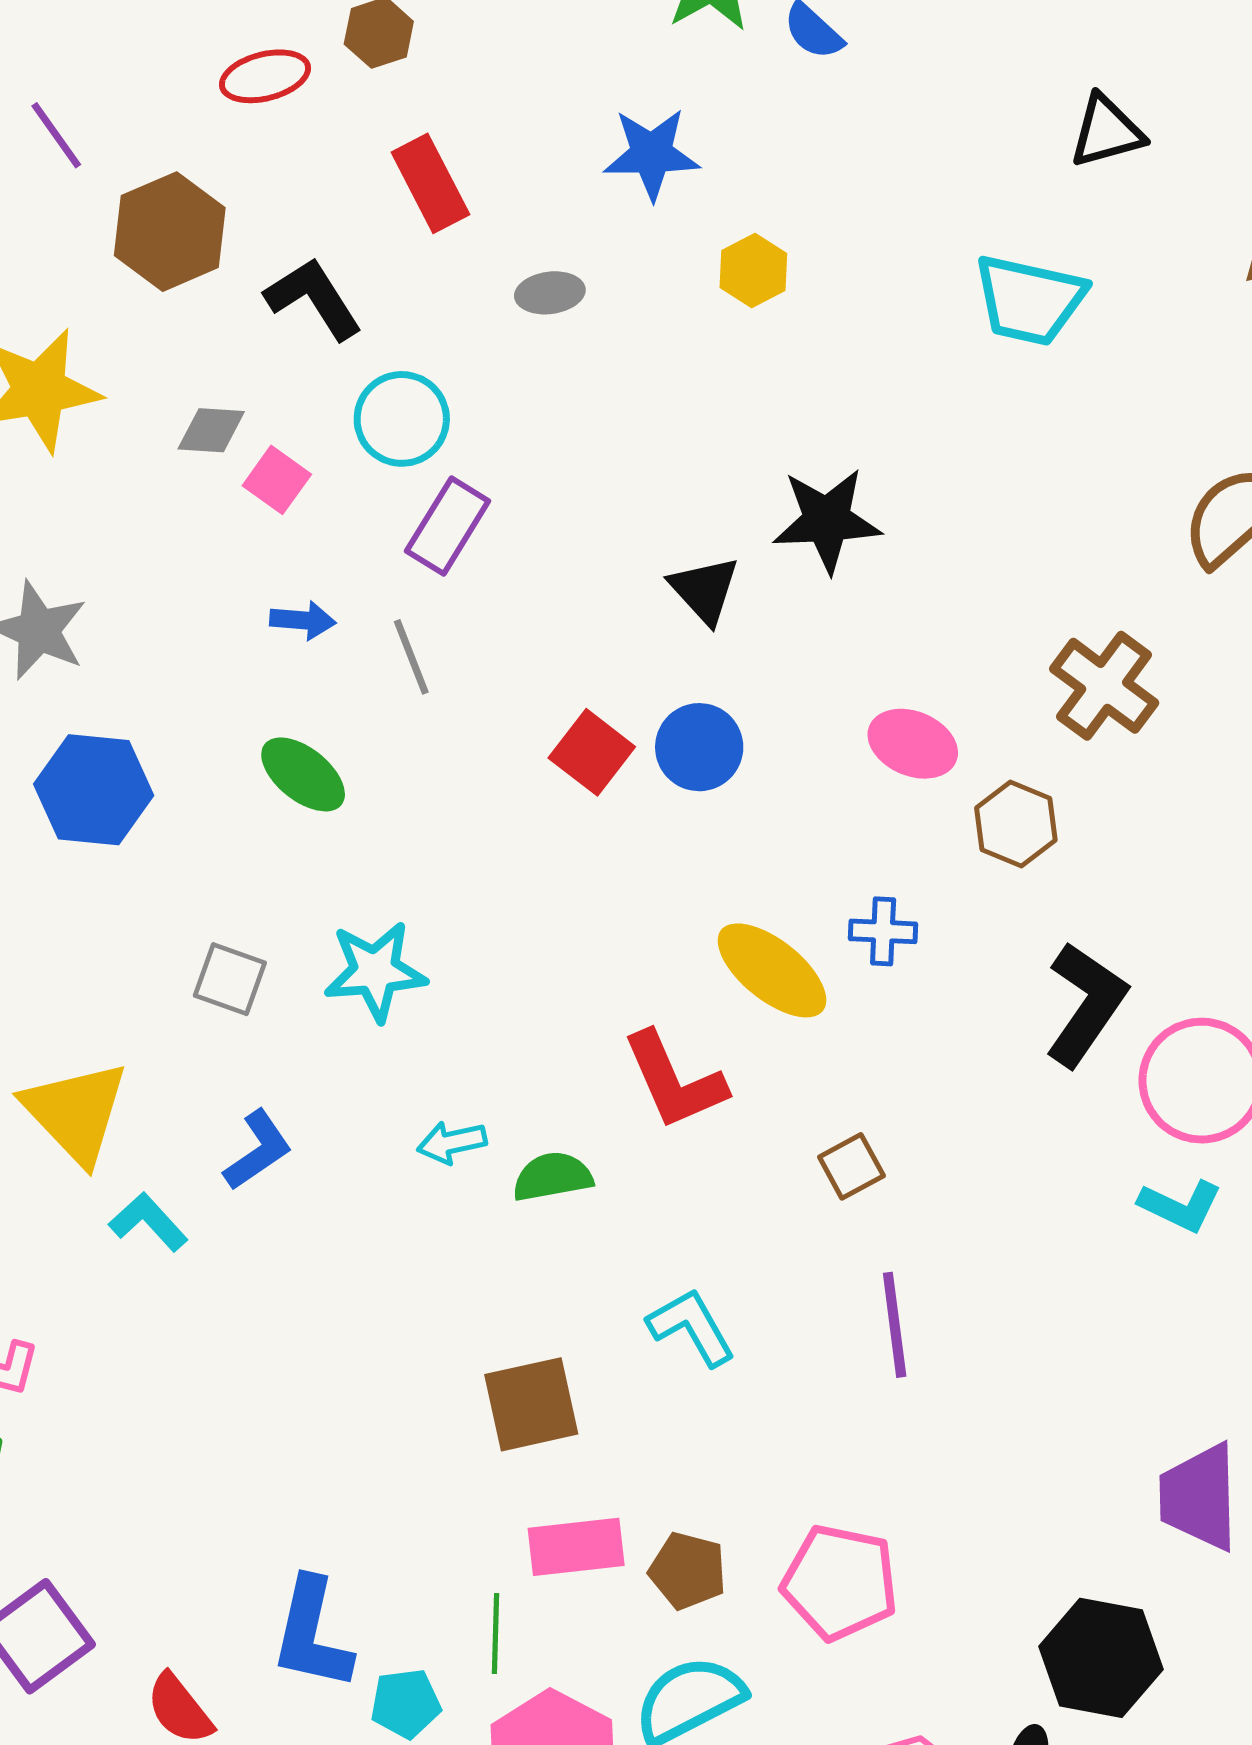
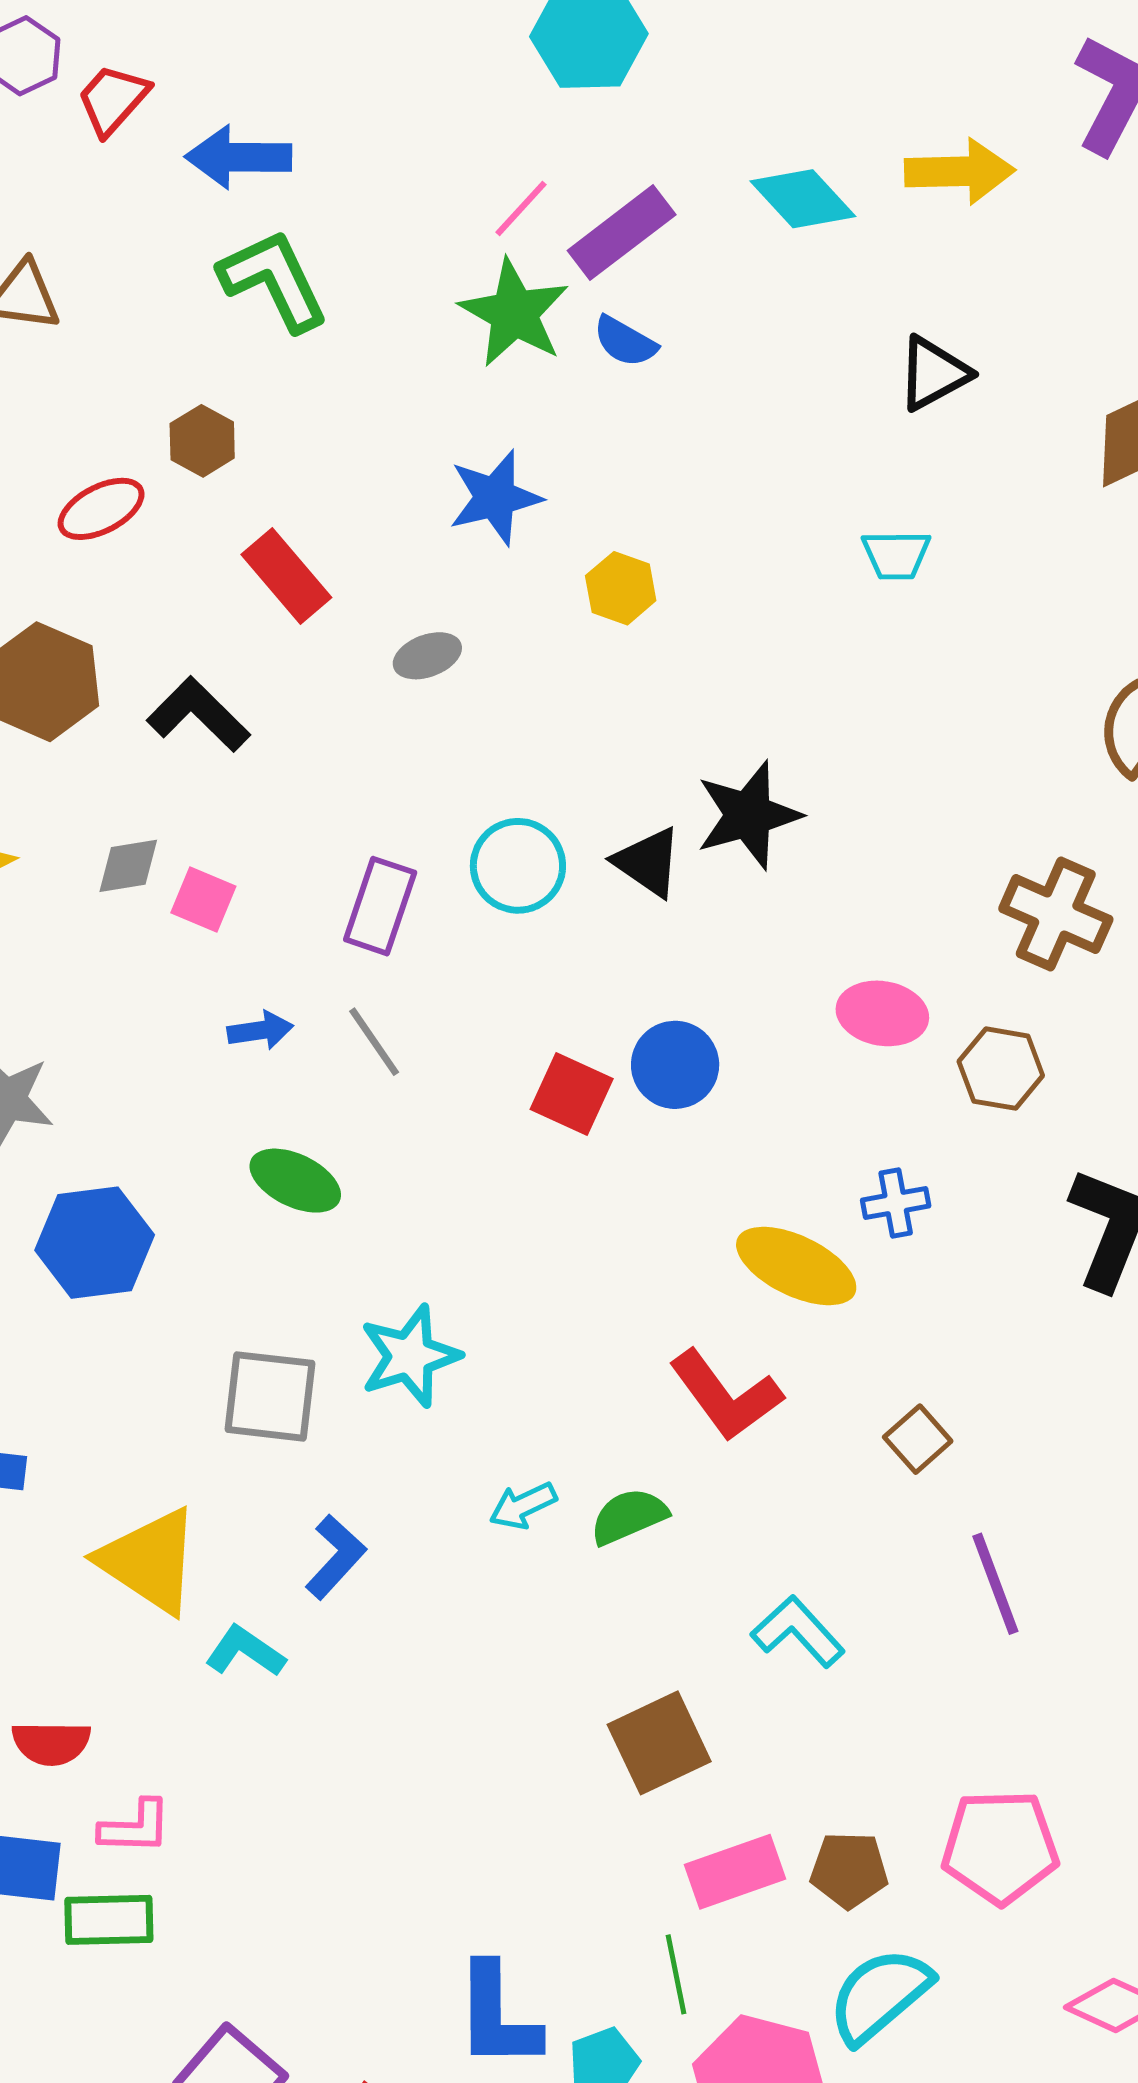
cyan trapezoid: (1029, 300) -> (896, 555), size x0.6
cyan circle: (402, 419) -> (518, 866), moved
black triangle: (705, 590) -> (648, 862), moved
gray square: (230, 979) -> (270, 1396), size x1.4

